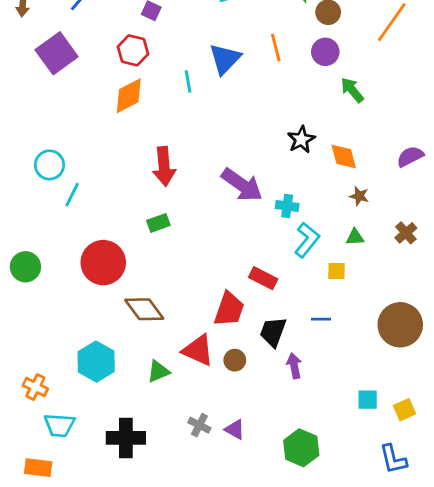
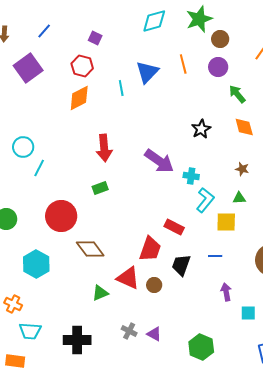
orange diamond: (344, 156) -> (244, 127), moved
yellow square: (337, 271) -> (226, 222), size x1.5
cyan hexagon: (96, 362) -> (36, 264), moved
purple arrow: (294, 366) -> (226, 292), moved

